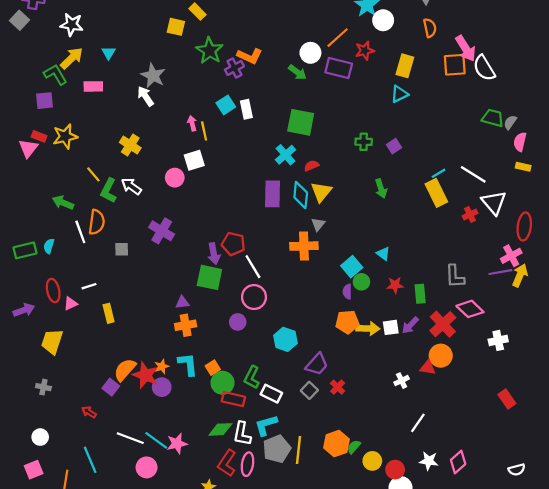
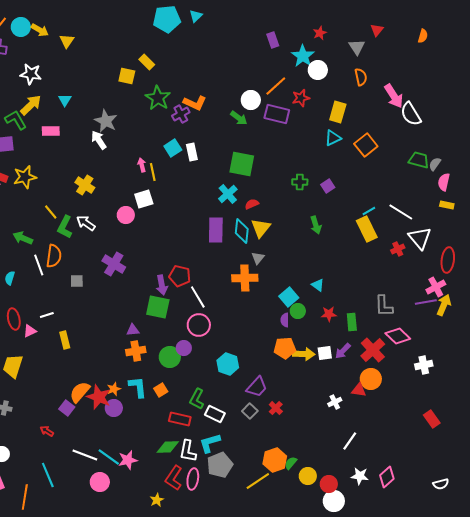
orange square: (455, 65) -> (366, 145), moved, turned -35
green circle: (223, 383) -> (170, 357), moved
yellow line: (298, 450) -> (258, 481), moved, turned 50

